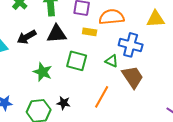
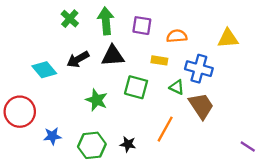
orange semicircle: (112, 17) -> (177, 36), size x0.7
yellow rectangle: (90, 32) -> (159, 60), moved
black star: (64, 103) -> (128, 144), moved

